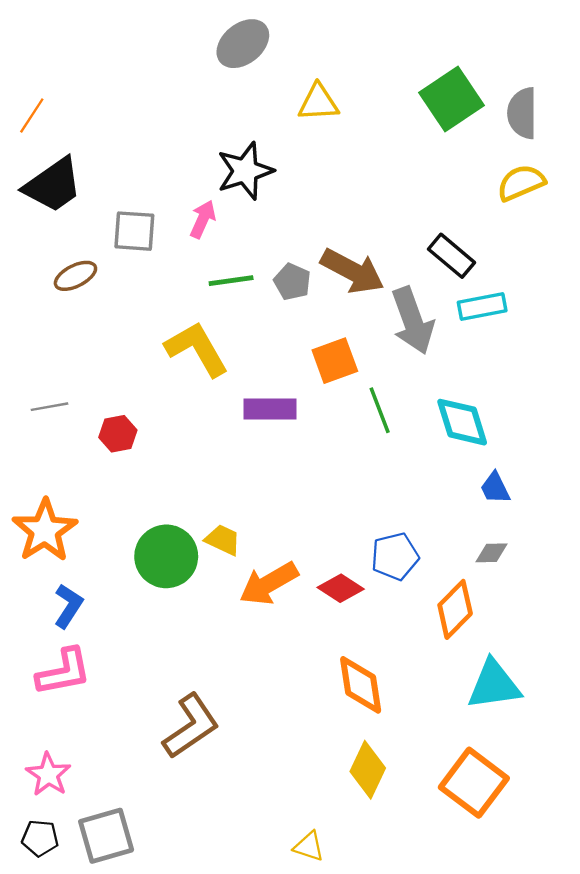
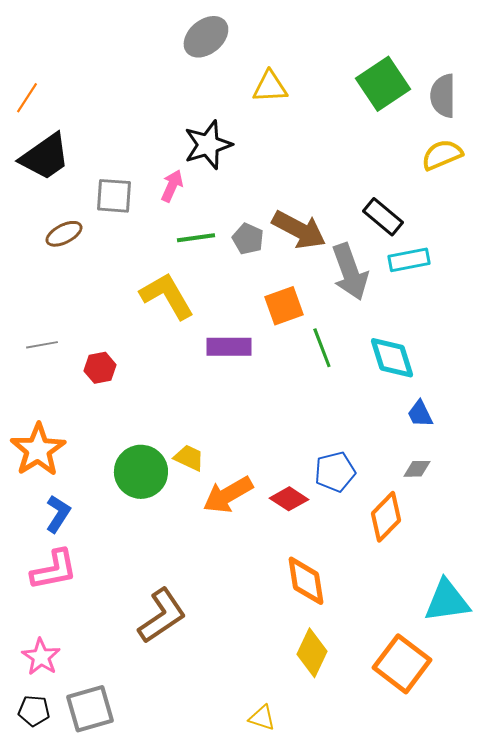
cyan triangle: (494, 685) -> (447, 601), moved

